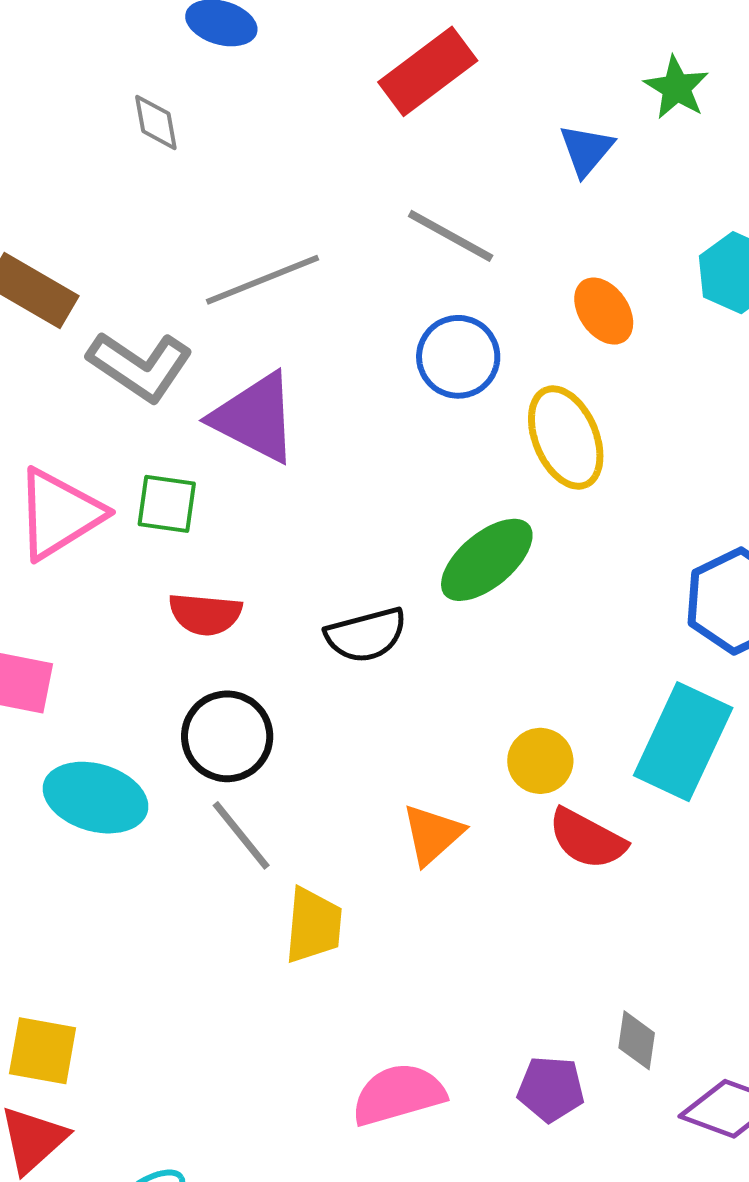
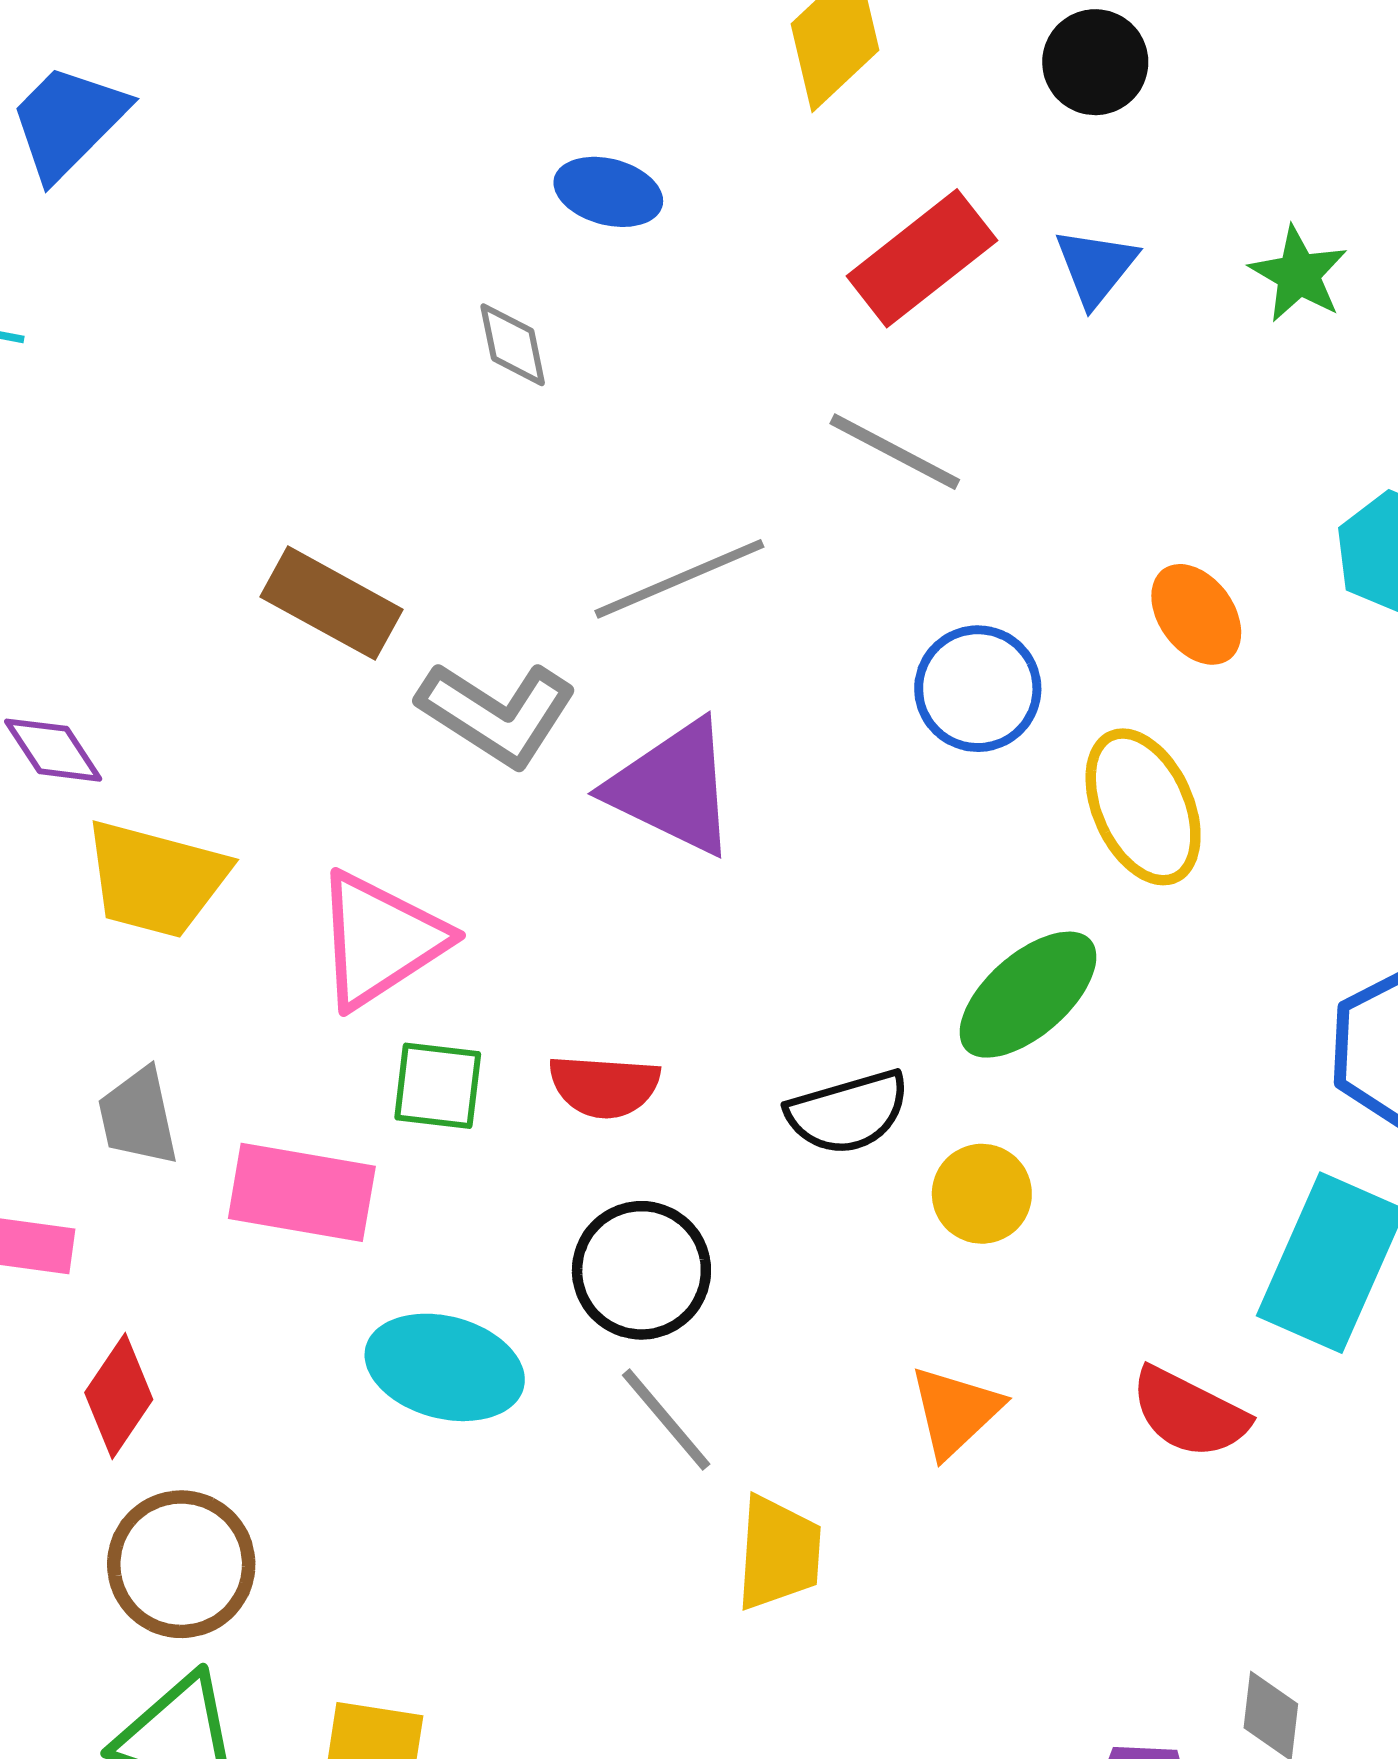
blue triangle: (586, 150) -> (1096, 267), moved
gray line: (451, 236) -> (895, 452), moved
green square: (167, 504) -> (438, 1086), moved
yellow circle: (540, 761) -> (982, 1194), moved

